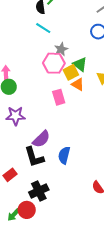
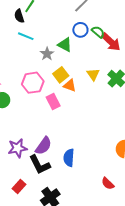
pink hexagon: (54, 63) -> (33, 83), moved
green triangle: (80, 64) -> (65, 45), moved
purple star: (15, 116) -> (18, 148), moved

